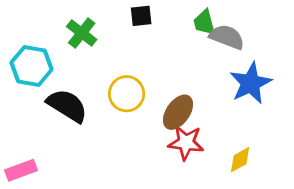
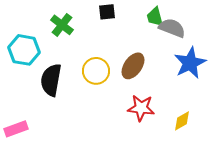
black semicircle: (67, 106) -> (51, 80), turned -112
brown ellipse: (178, 112) -> (133, 66), moved

